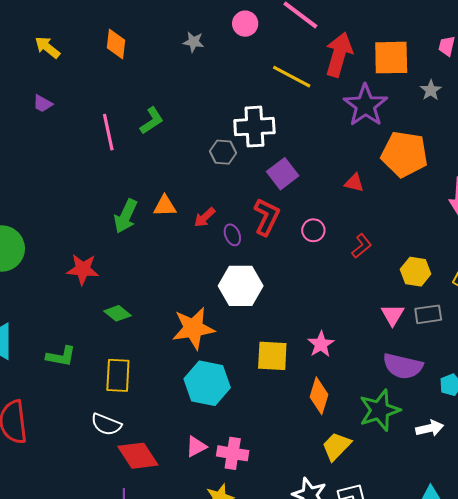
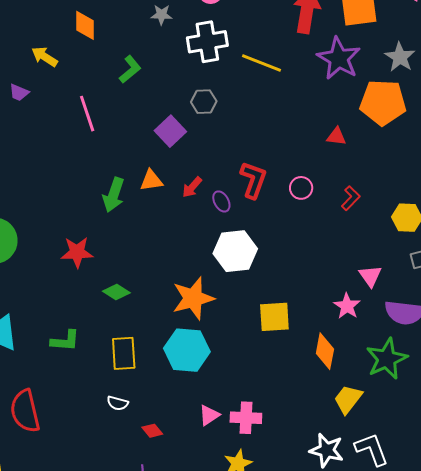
yellow arrow: (47, 47) -> (45, 57), moved
yellow line: (292, 77) -> (261, 63), moved
gray star: (431, 90) -> (400, 57), moved, size x1.4
green L-shape: (152, 121) -> (130, 69), moved
white cross: (254, 127) -> (207, 42), moved
gray hexagon: (223, 152) -> (204, 102), moved
purple square: (283, 174) -> (170, 131), moved
pink triangle: (393, 315) -> (370, 276), moved
pink star: (321, 344) -> (347, 306), moved
cyan hexagon: (207, 383) -> (187, 350), moved
white semicircle: (106, 424) -> (118, 403), size x0.7
red diamond: (138, 456) -> (152, 431), size x0.5

